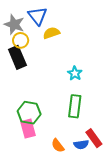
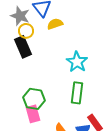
cyan star: (75, 73) -> (77, 62), size x1.5

